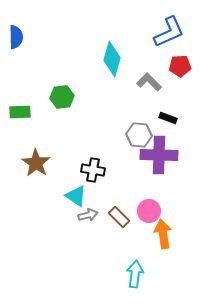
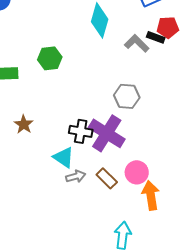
black rectangle: (168, 118) -> (156, 37), moved
purple cross: (159, 155) -> (107, 133), moved, turned 30
brown star: (36, 163) -> (24, 124), size x0.7

